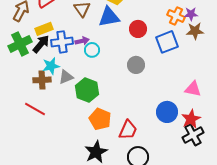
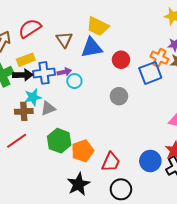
orange cross: (176, 16) -> (159, 58), moved
black arrow: (41, 44) -> (23, 75), turned 48
green hexagon: (87, 90) -> (59, 141), moved
red line: (35, 109) -> (17, 141), turned -65
blue circle: (167, 112) -> (150, 161), moved
orange pentagon: (100, 119) -> (82, 151), turned 30

